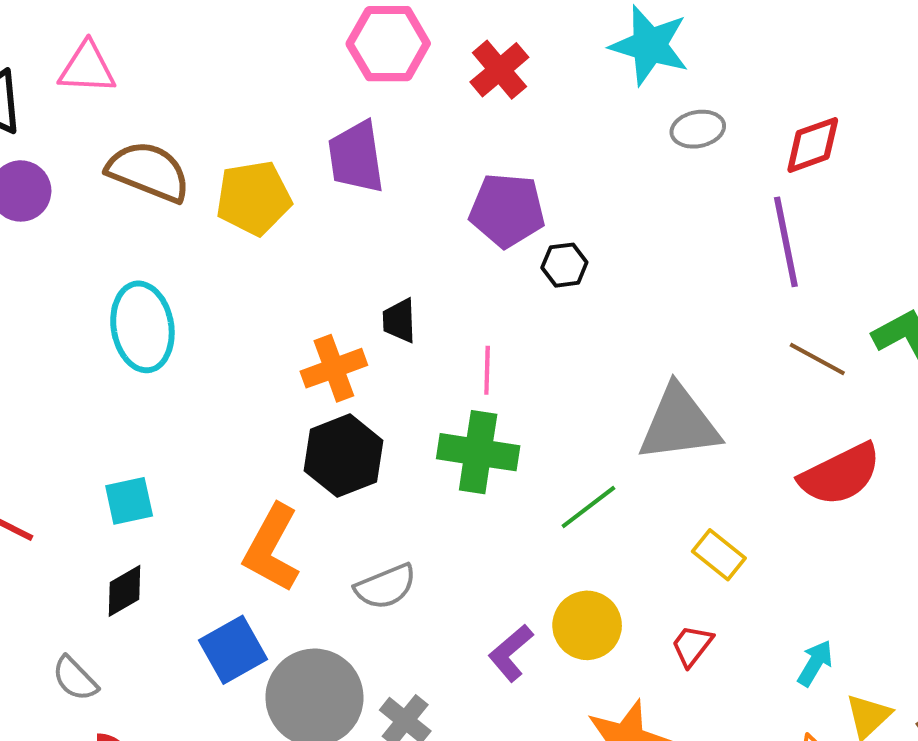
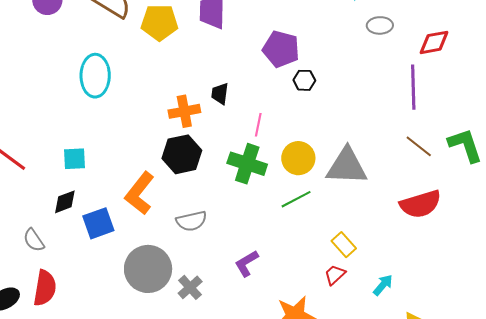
yellow rectangle: (719, 555) -> (344, 245), moved
yellow circle: (587, 625) -> (298, 158), moved
blue square: (233, 650) -> (98, 223), moved
cyan arrow: (815, 663) -> (383, 285), moved

